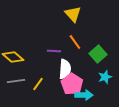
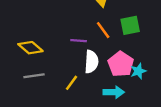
green square: (98, 54) -> (130, 25), moved, turned 30
yellow line: (38, 84) -> (72, 83), moved
pink pentagon: (72, 84) -> (121, 64), moved

